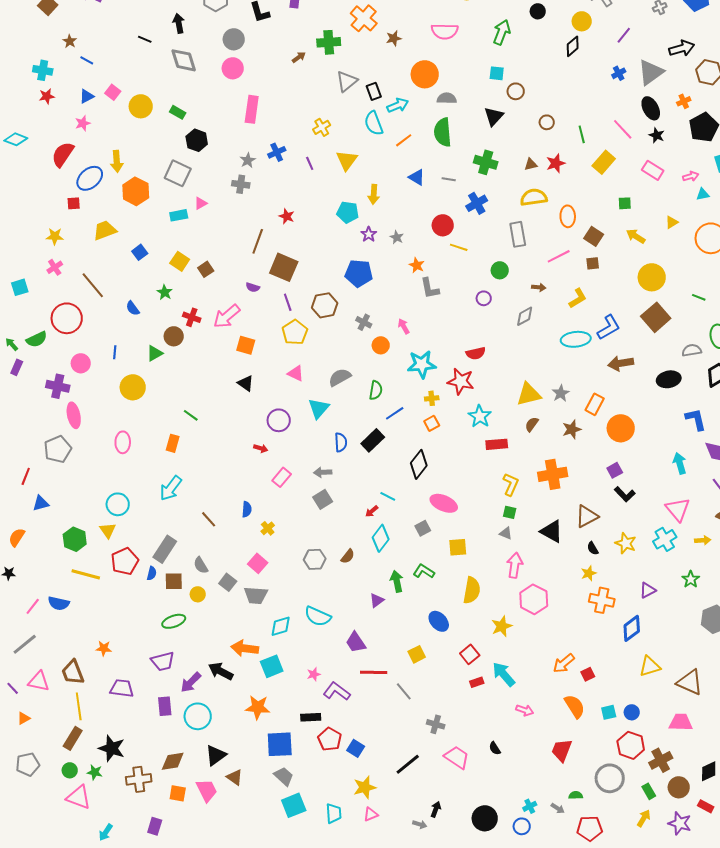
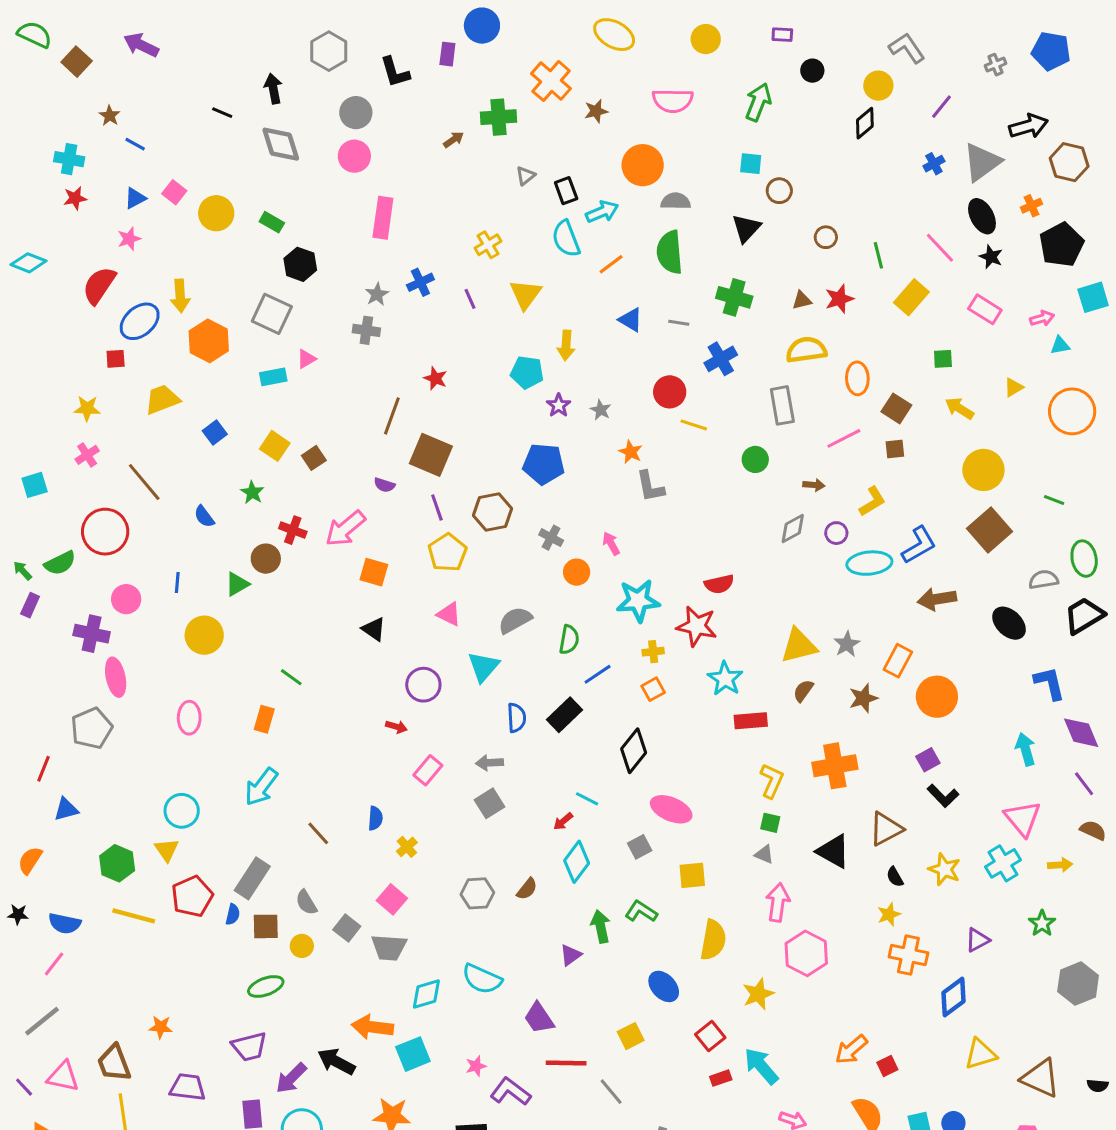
gray triangle: (347, 81) -> (526, 176), size x0.6
purple circle: (484, 298) -> (836, 533), moved
black ellipse: (669, 379) -> (1009, 623), turned 55
blue semicircle: (59, 603) -> (65, 923), moved

